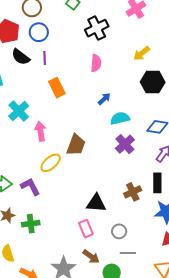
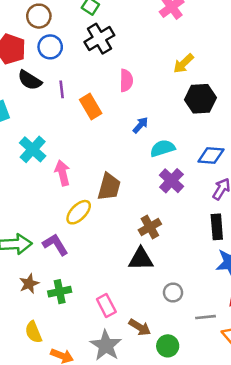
black cross: (97, 28) -> (99, 39), moved
purple line: (45, 58) -> (62, 89), moved
orange rectangle: (57, 88) -> (91, 107), moved
brown cross: (133, 192) -> (150, 227), moved
pink rectangle: (86, 229) -> (106, 305), moved
gray line: (128, 253) -> (205, 317), moved

